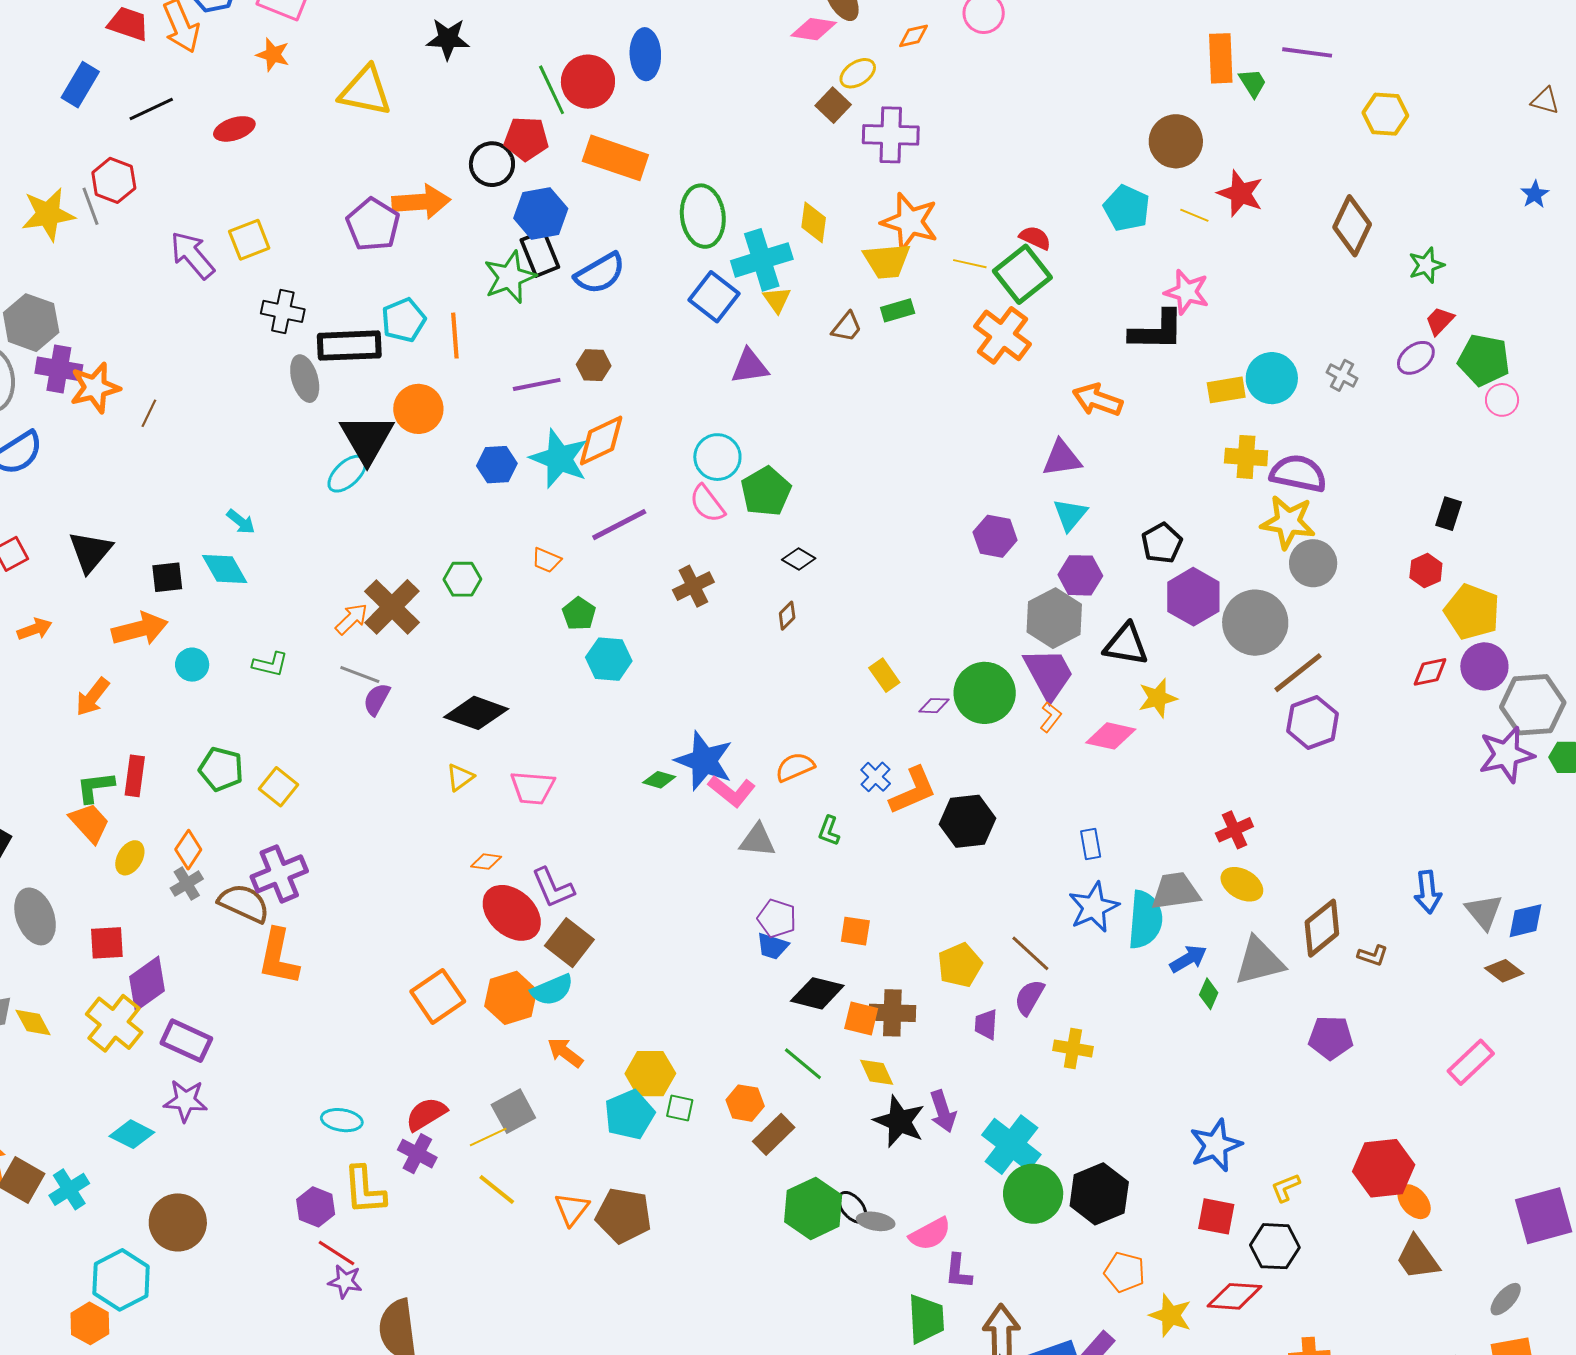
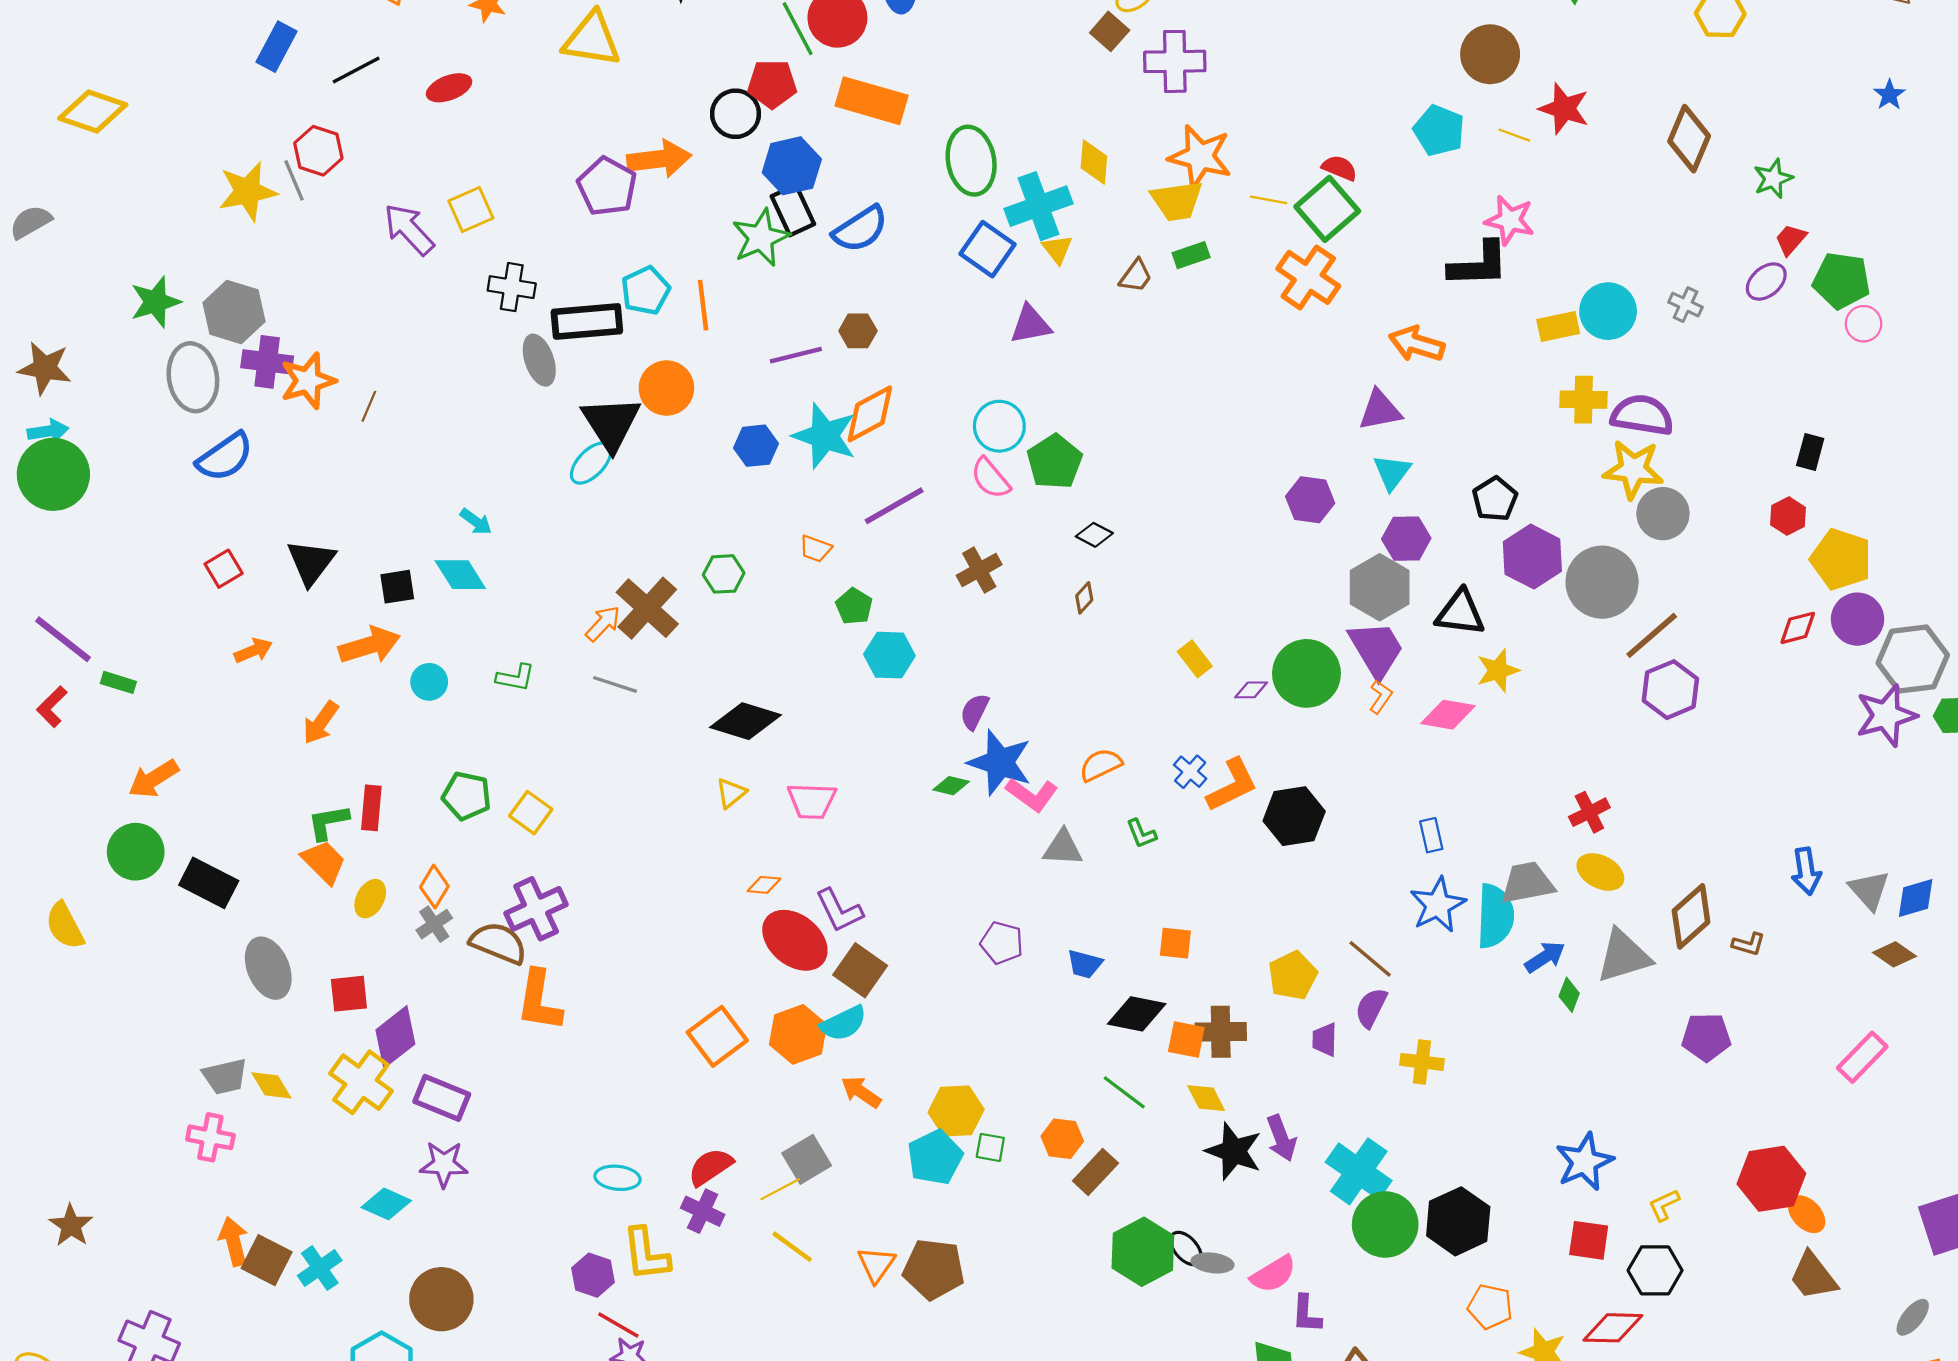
purple semicircle: (377, 699) -> (975, 712), moved
green L-shape: (829, 831) -> (1141, 834), turned -40
purple pentagon: (777, 918) -> (1002, 943), moved

